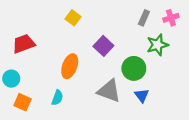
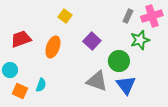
pink cross: (171, 18) -> (152, 16), size x1.5
orange ellipse: (70, 66) -> (53, 47), moved
blue triangle: (142, 95) -> (126, 85), size x1.5
cyan semicircle: (57, 98) -> (41, 85), moved

